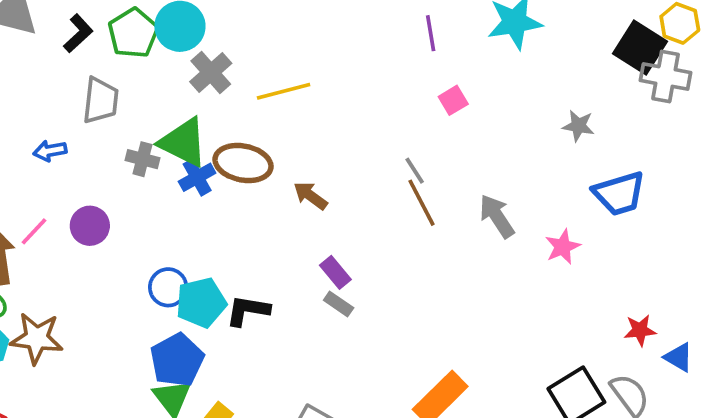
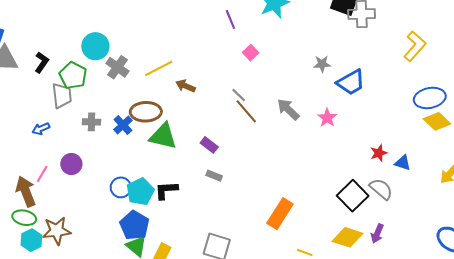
green pentagon: (133, 33) -> (73, 75), moved
gray star: (578, 126) -> (322, 64), moved
green triangle: (183, 142) -> (163, 136), moved
brown arrow: (310, 196) -> (186, 86), moved
purple rectangle: (335, 272) -> (209, 145), moved

